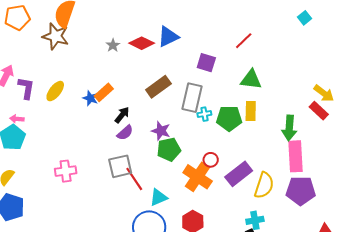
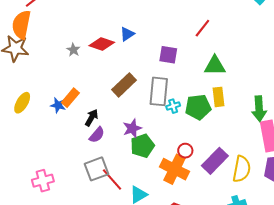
blue triangle: (168, 37) -> (127, 34), size x0.7
purple star: (161, 131) -> (132, 128), turned -30

